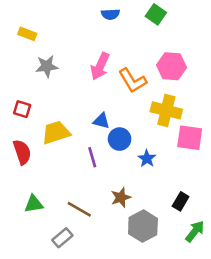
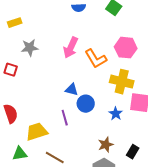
yellow rectangle: (27, 34) -> (15, 23), turned -40
red square: (22, 109) -> (11, 70), moved
yellow trapezoid: (56, 133) -> (37, 132), moved
blue star: (147, 159) -> (116, 114), moved
brown star: (121, 197) -> (106, 145), moved

